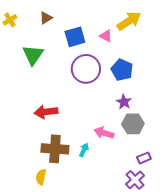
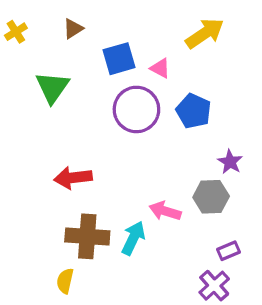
pink triangle: (106, 36) -> (160, 68), moved
purple star: (124, 102) -> (230, 162), moved
cyan arrow: (84, 150) -> (133, 238), size x1.5

